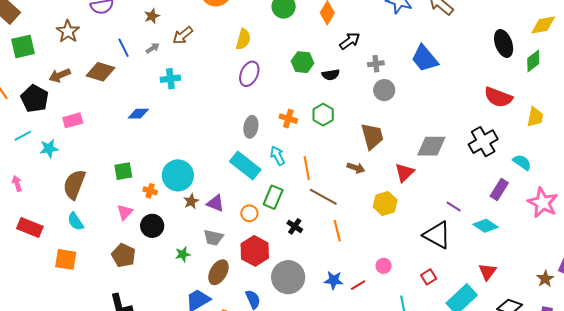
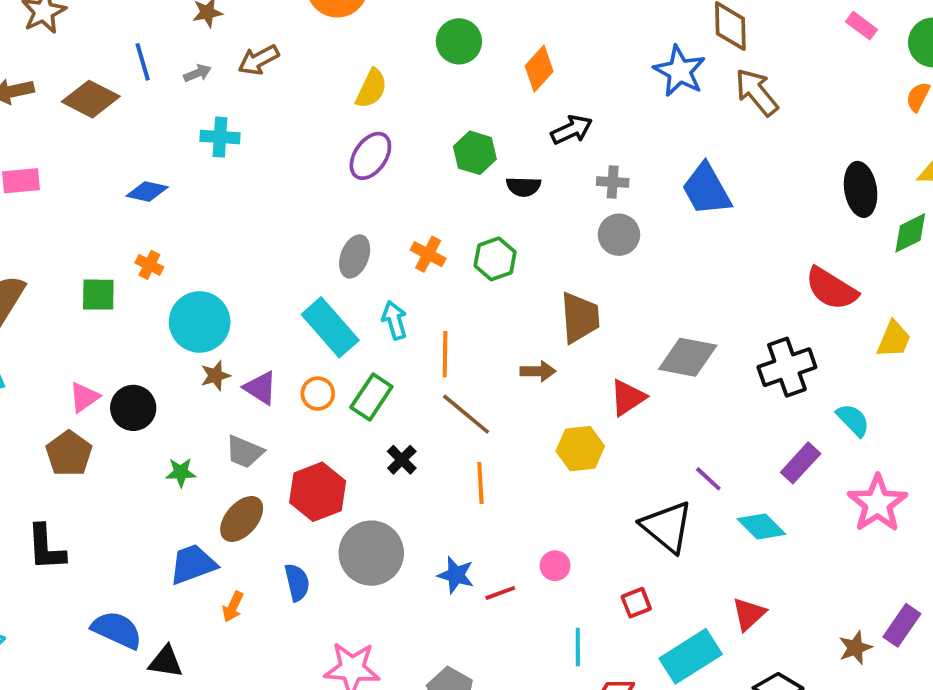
brown arrow: (356, 168) -> (538, 371), turned -30
orange cross: (150, 191) -> (149, 265), moved
pink triangle: (125, 212) -> (84, 397), moved
orange circle: (249, 213) -> (318, 394), moved

